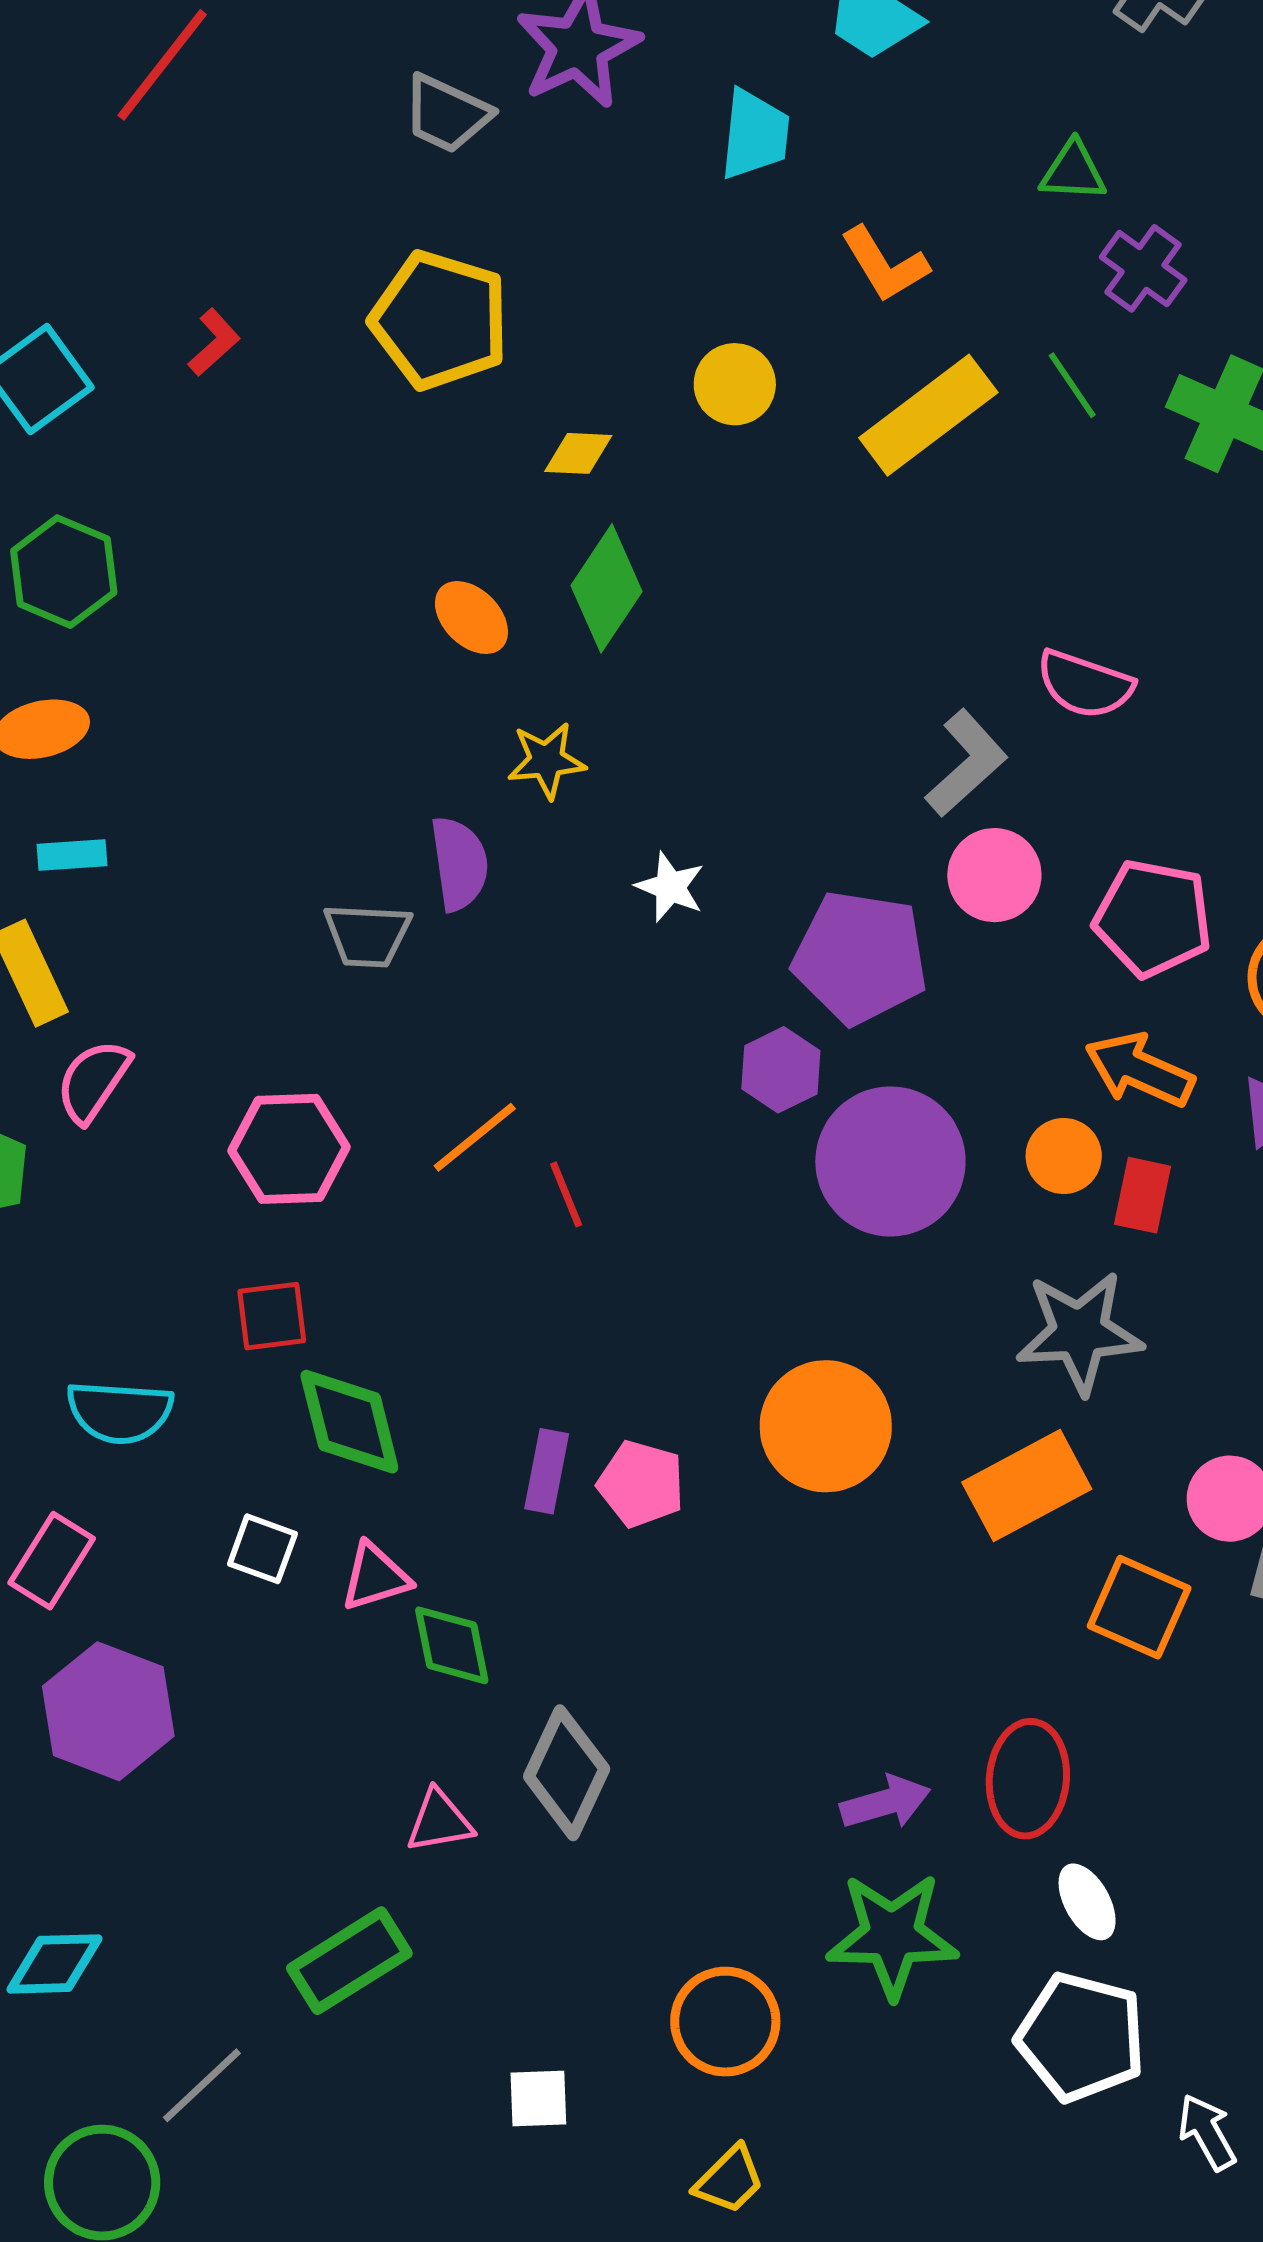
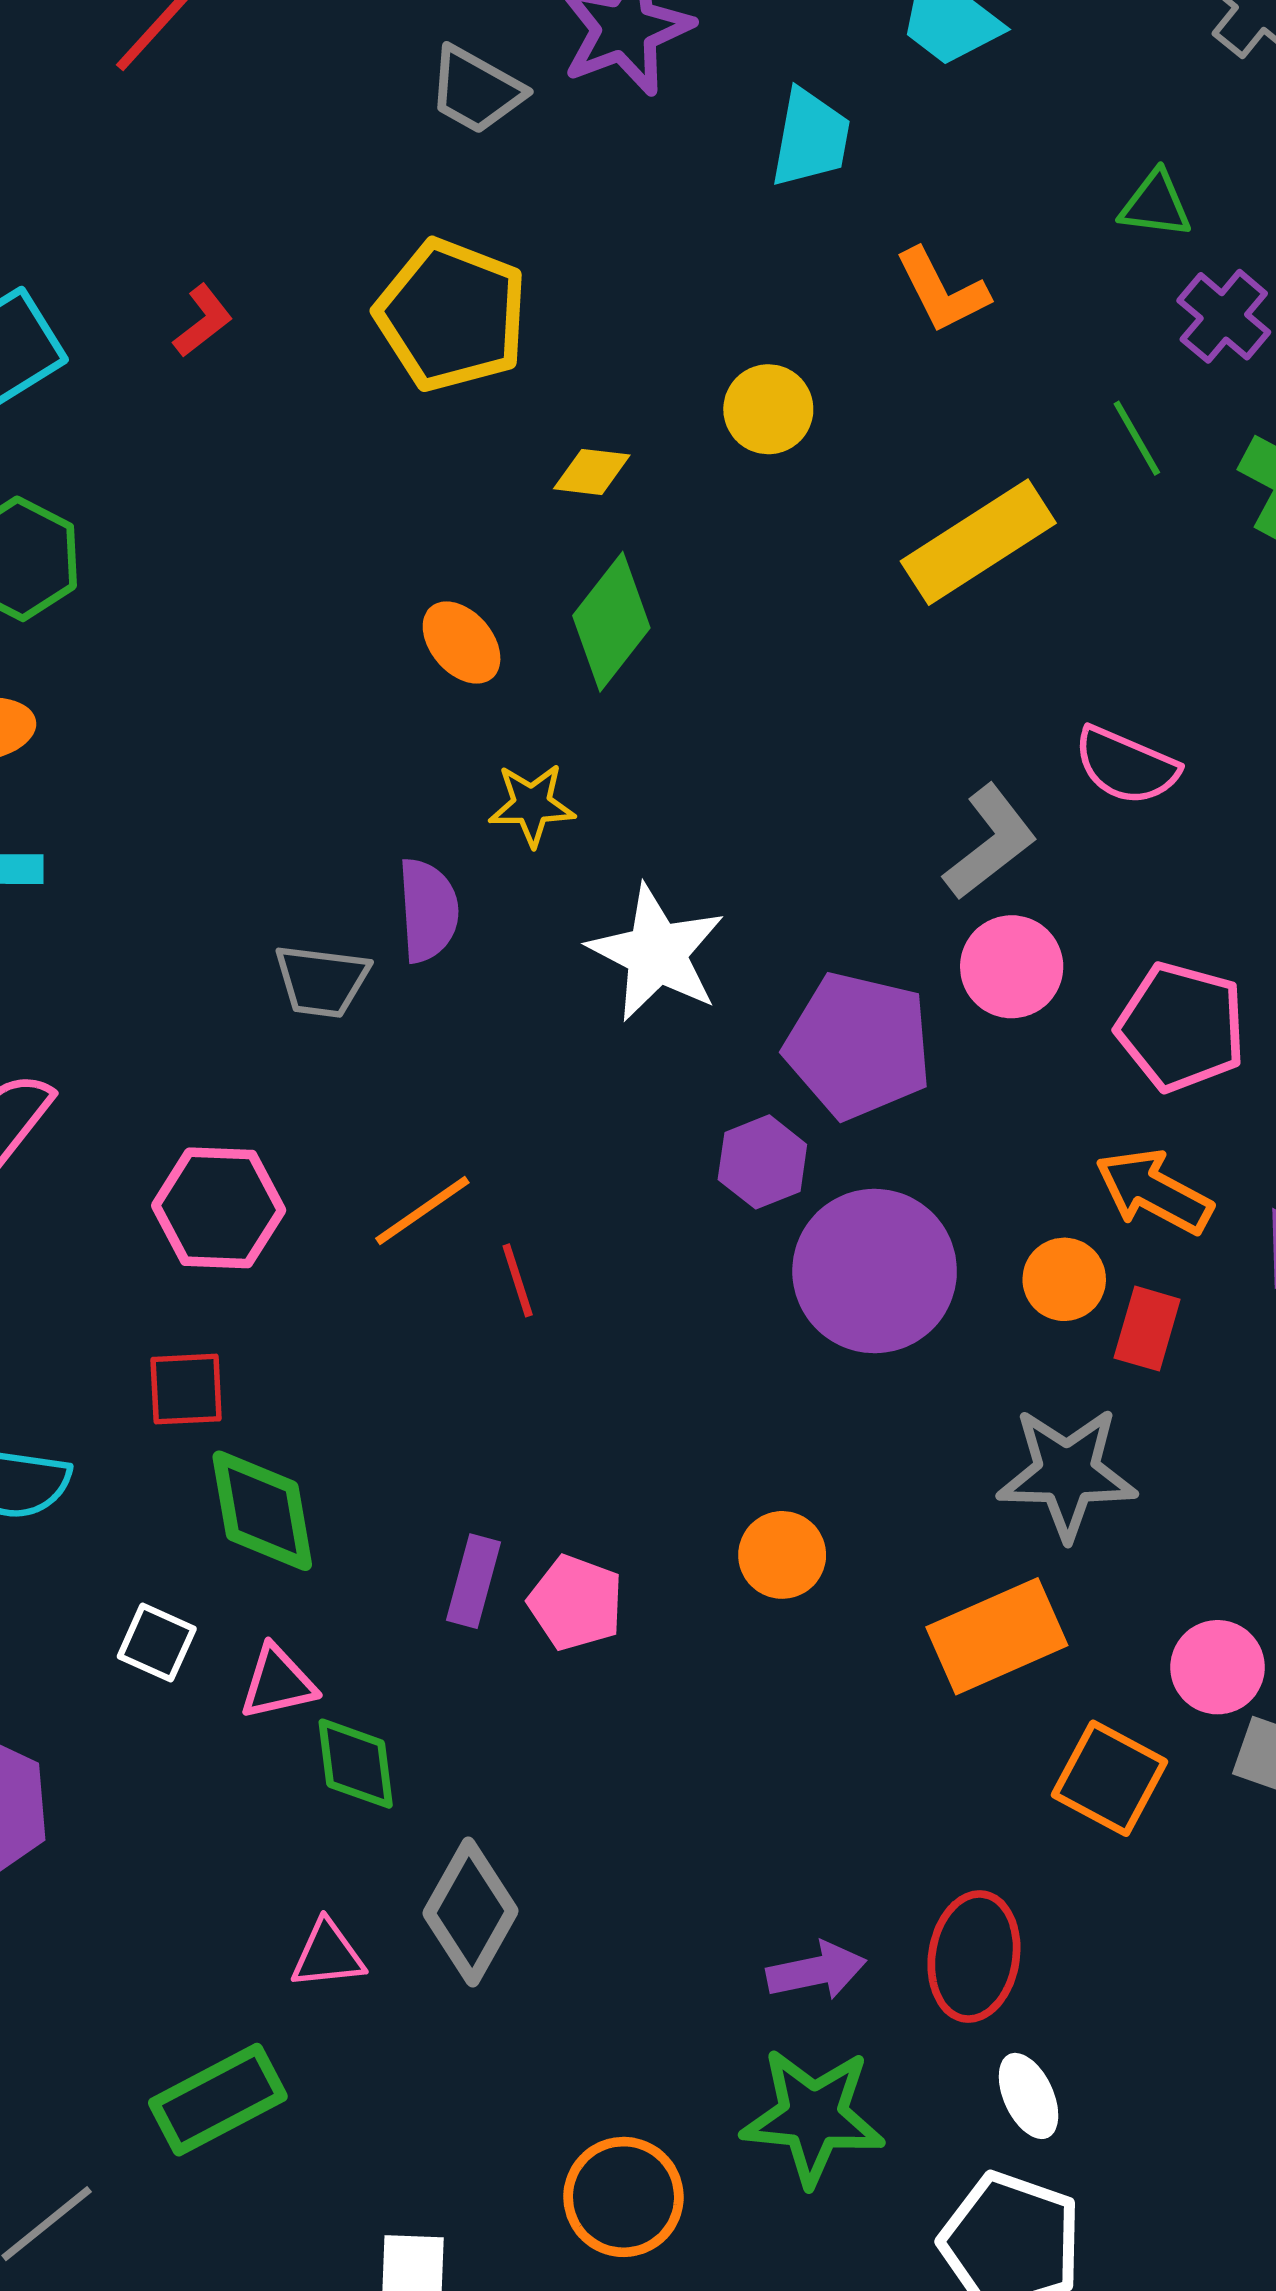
yellow rectangle: (928, 415) -> (978, 542), moved
white star: (670, 887) -> (657, 953), size x1.8
orange circle: (826, 1426) -> (782, 1555), size x0.6

